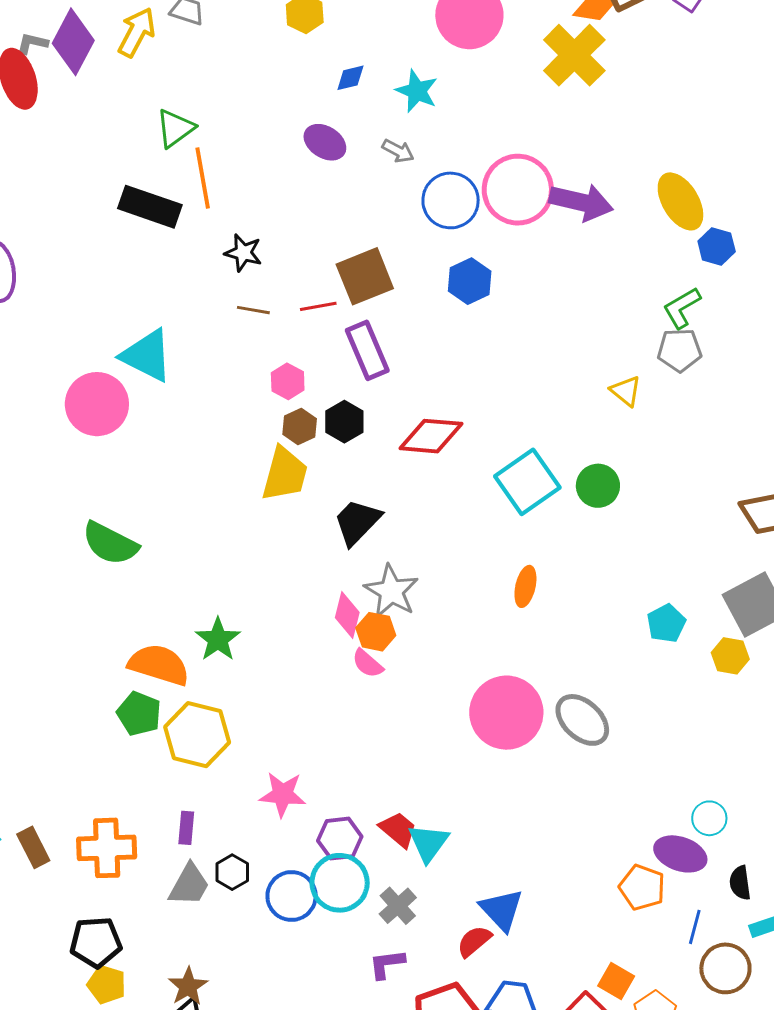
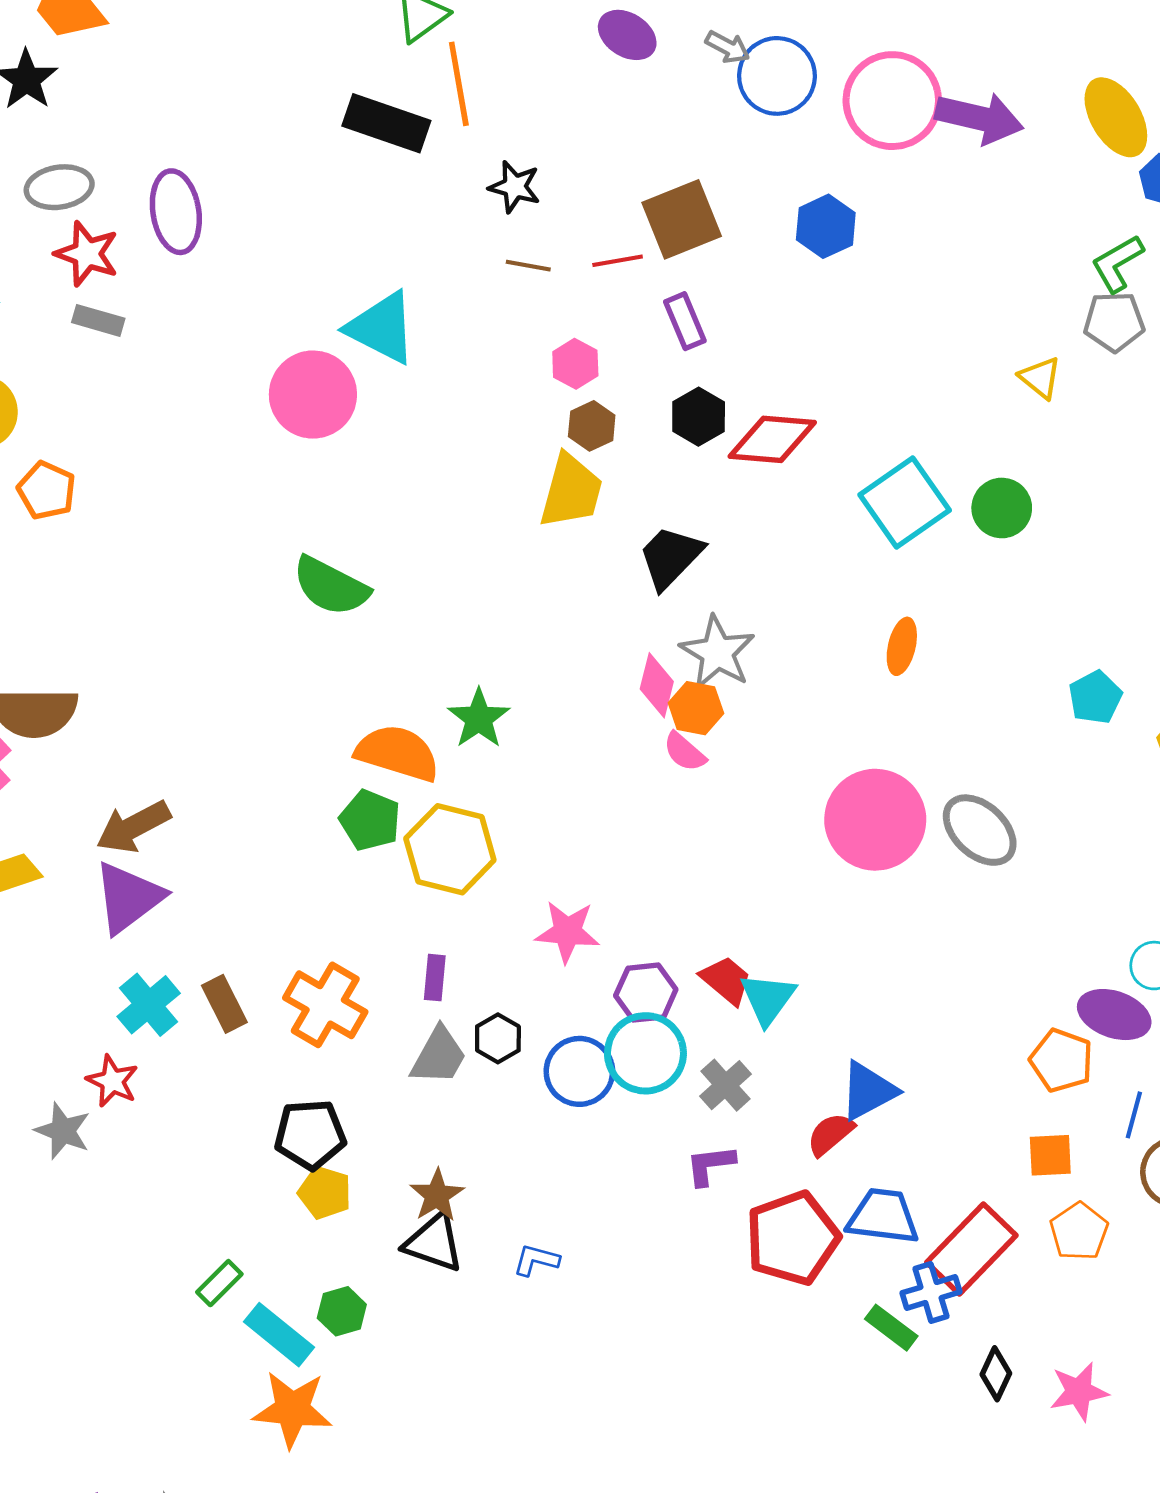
blue circle: (451, 200) -> (777, 76), moved
purple rectangle: (367, 350) -> (685, 321), size x0.7
black hexagon: (344, 422) -> (699, 417), moved
orange cross: (107, 848) -> (325, 1005), turned 32
blue triangle: (502, 910) -> (868, 1091), turned 45
orange square: (616, 981) -> (1050, 1155), moved, turned -33

